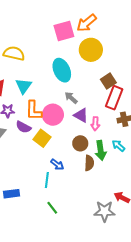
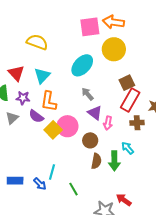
orange arrow: (87, 23) -> (113, 22), turned 40
cyan ellipse: (62, 70) -> (82, 65), turned 60
pink circle: (53, 115) -> (67, 126), moved
green arrow: (101, 150) -> (114, 161), moved
blue arrow: (57, 164) -> (40, 184), moved
green line: (52, 208) -> (74, 189), moved

